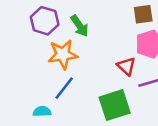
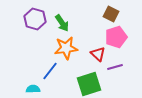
brown square: (143, 14) -> (111, 14), turned 35
orange star: (63, 54) -> (66, 48), moved

